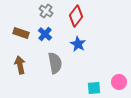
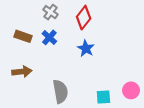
gray semicircle: (55, 63) -> (60, 91), moved
brown arrow: (20, 65) -> (22, 72), turned 96

